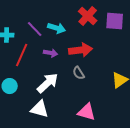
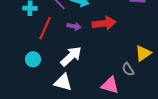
gray semicircle: (79, 73) -> (128, 69), moved

